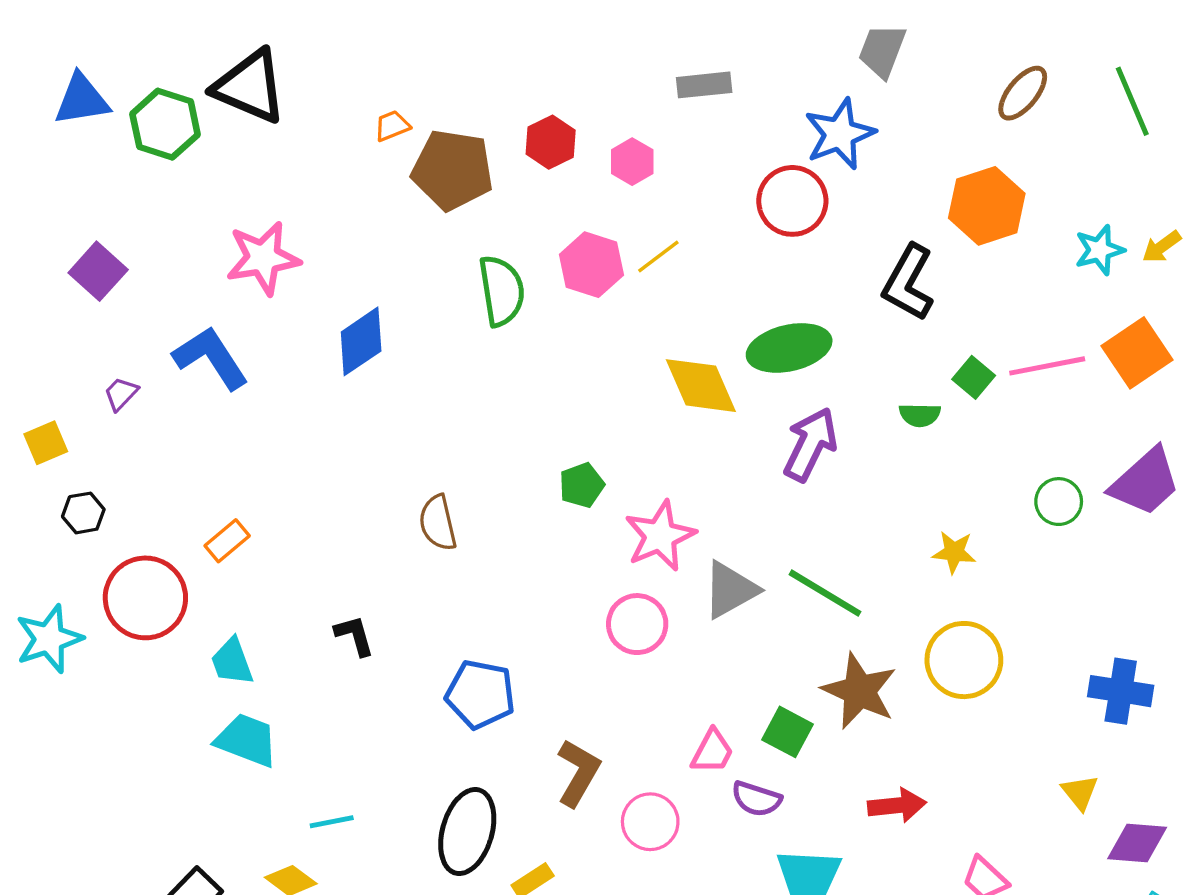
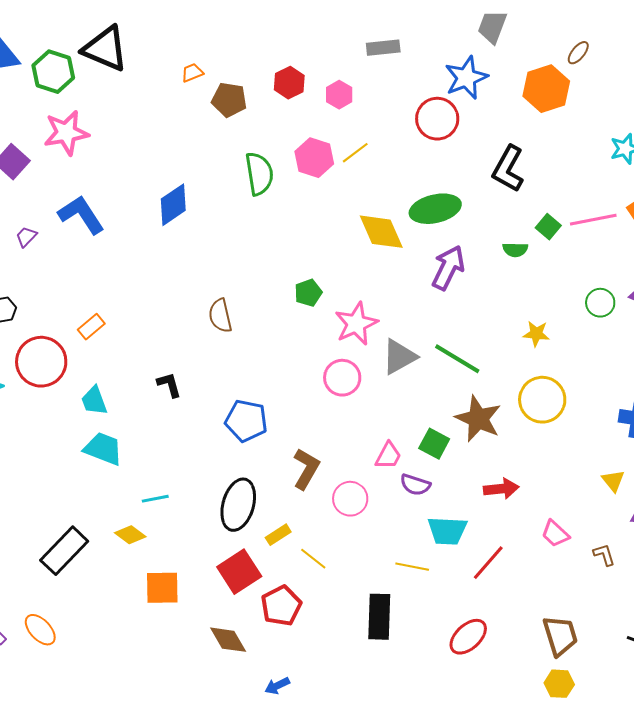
brown ellipse: (1023, 93) -> (578, 53), size x0.7
brown pentagon: (453, 170) -> (229, 100), size x0.7
orange hexagon: (987, 206) -> (546, 89), moved
pink star: (263, 258) -> (66, 133), moved

